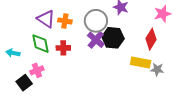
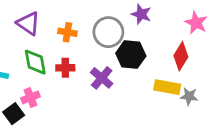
pink star: (162, 14) -> (196, 23), turned -30
purple triangle: (46, 19) -> (28, 23), moved
purple cross: (96, 40) -> (102, 78), moved

